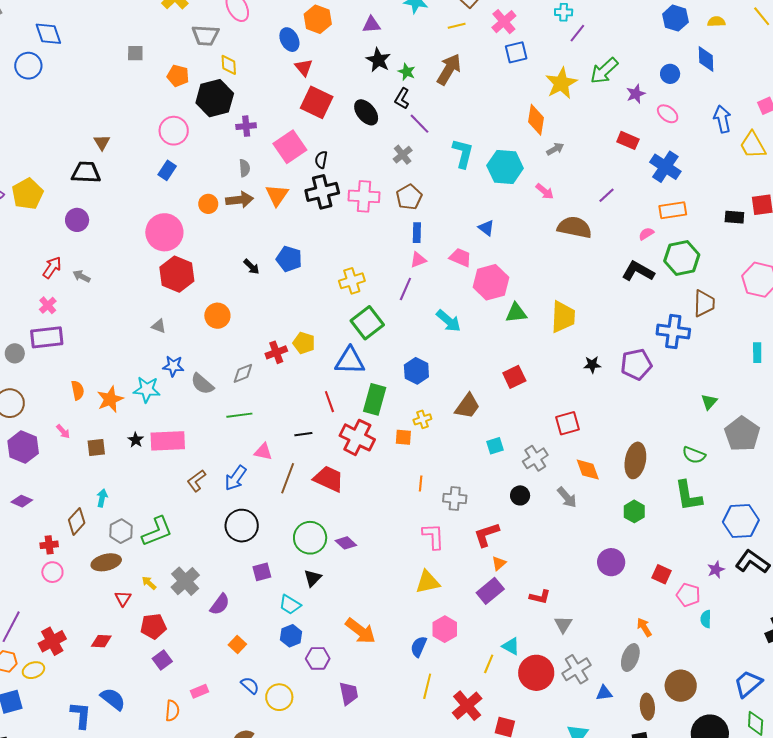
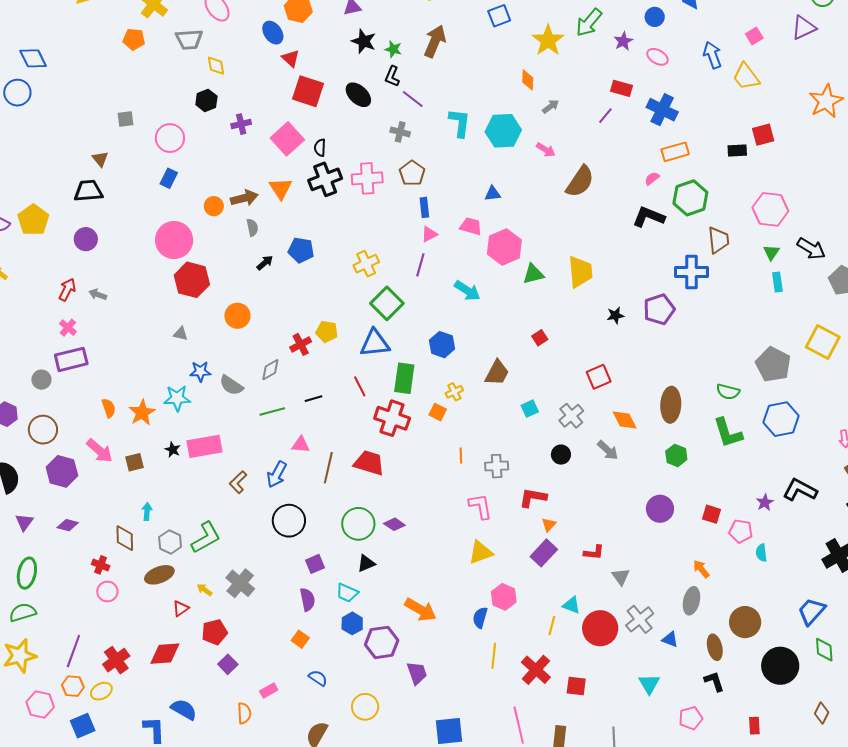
gray square: (135, 53) -> (126, 119), moved
orange pentagon: (178, 76) -> (134, 39), moved
black hexagon: (215, 98) -> (206, 100), size x0.6
orange diamond: (536, 120) -> (528, 80), size x0.7
gray cross: (403, 155) -> (400, 132), turned -30
gray semicircle: (245, 168) -> (252, 227), moved
purple line: (607, 195) -> (605, 116), moved
brown semicircle: (575, 227) -> (580, 182), turned 120
blue triangle: (486, 228) -> (493, 194), turned -36
black arrow: (251, 267) -> (265, 263), turned -78
red square: (514, 377) -> (540, 338), size x0.7
green triangle: (709, 402) -> (771, 252), moved
pink arrow: (63, 431) -> (100, 451), size x1.8
black line: (303, 434) -> (313, 399), moved
orange square: (403, 437) -> (438, 412), turned 30
brown diamond: (77, 521) -> (125, 538), turned -36
blue hexagon: (741, 521) -> (781, 419), moved
red L-shape: (487, 535) -> (533, 498), turned 36
red cross: (49, 545) -> (101, 565), turned 36
black triangle: (313, 578) -> (366, 563), turned 30
red triangle: (123, 598) -> (181, 608), turned 30
purple semicircle: (220, 604) -> (307, 600), moved, turned -40
red diamond: (101, 641) -> (165, 654), size x1.5
purple hexagon: (318, 658) -> (382, 642), size x1.4
blue triangle: (604, 693) -> (670, 639), turned 36
yellow circle: (279, 697) -> (365, 707), moved

